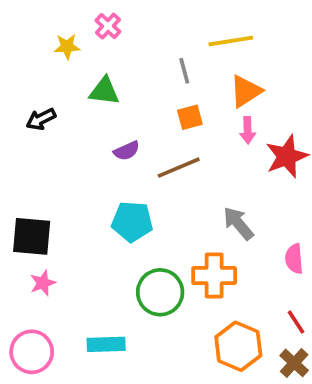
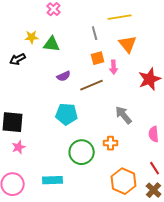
yellow star: (67, 47) -> (32, 37), moved
orange triangle: (246, 91) -> (128, 44), turned -36
pink arrow: (248, 130) -> (114, 67), moved
orange cross: (214, 276) -> (111, 143), size x0.6

